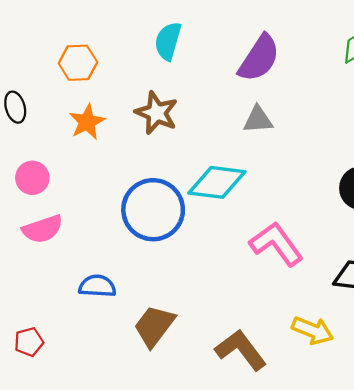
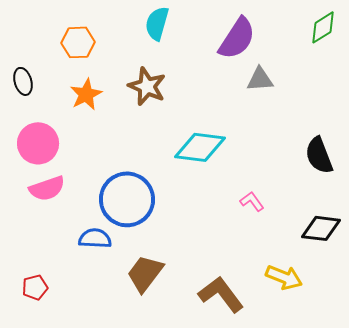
gray triangle: (258, 120) -> (260, 79), moved
pink circle: (32, 178) -> (38, 143), size x1.4
blue circle: (153, 210) -> (127, 199), moved
pink L-shape: (276, 244) -> (252, 201), size x0.5

